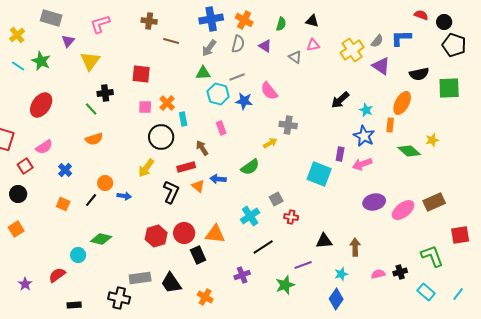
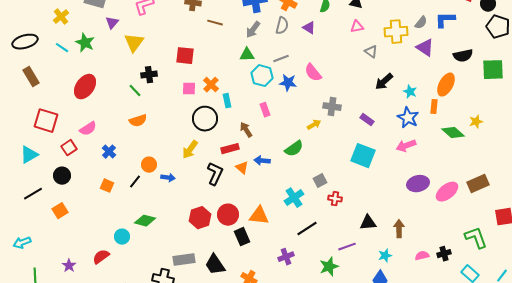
yellow cross: (352, 50) -> (396, 32), turned 30
gray triangle: (295, 57) -> (371, 52), moved
purple rectangle: (340, 154) -> (367, 120), moved, turned -64

